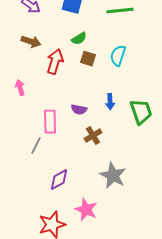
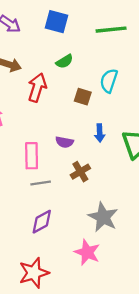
brown square: (88, 59) -> (83, 97), moved
gray line: (36, 146) -> (41, 183), moved, turned 54
pink star: (86, 210) -> (87, 252), moved

